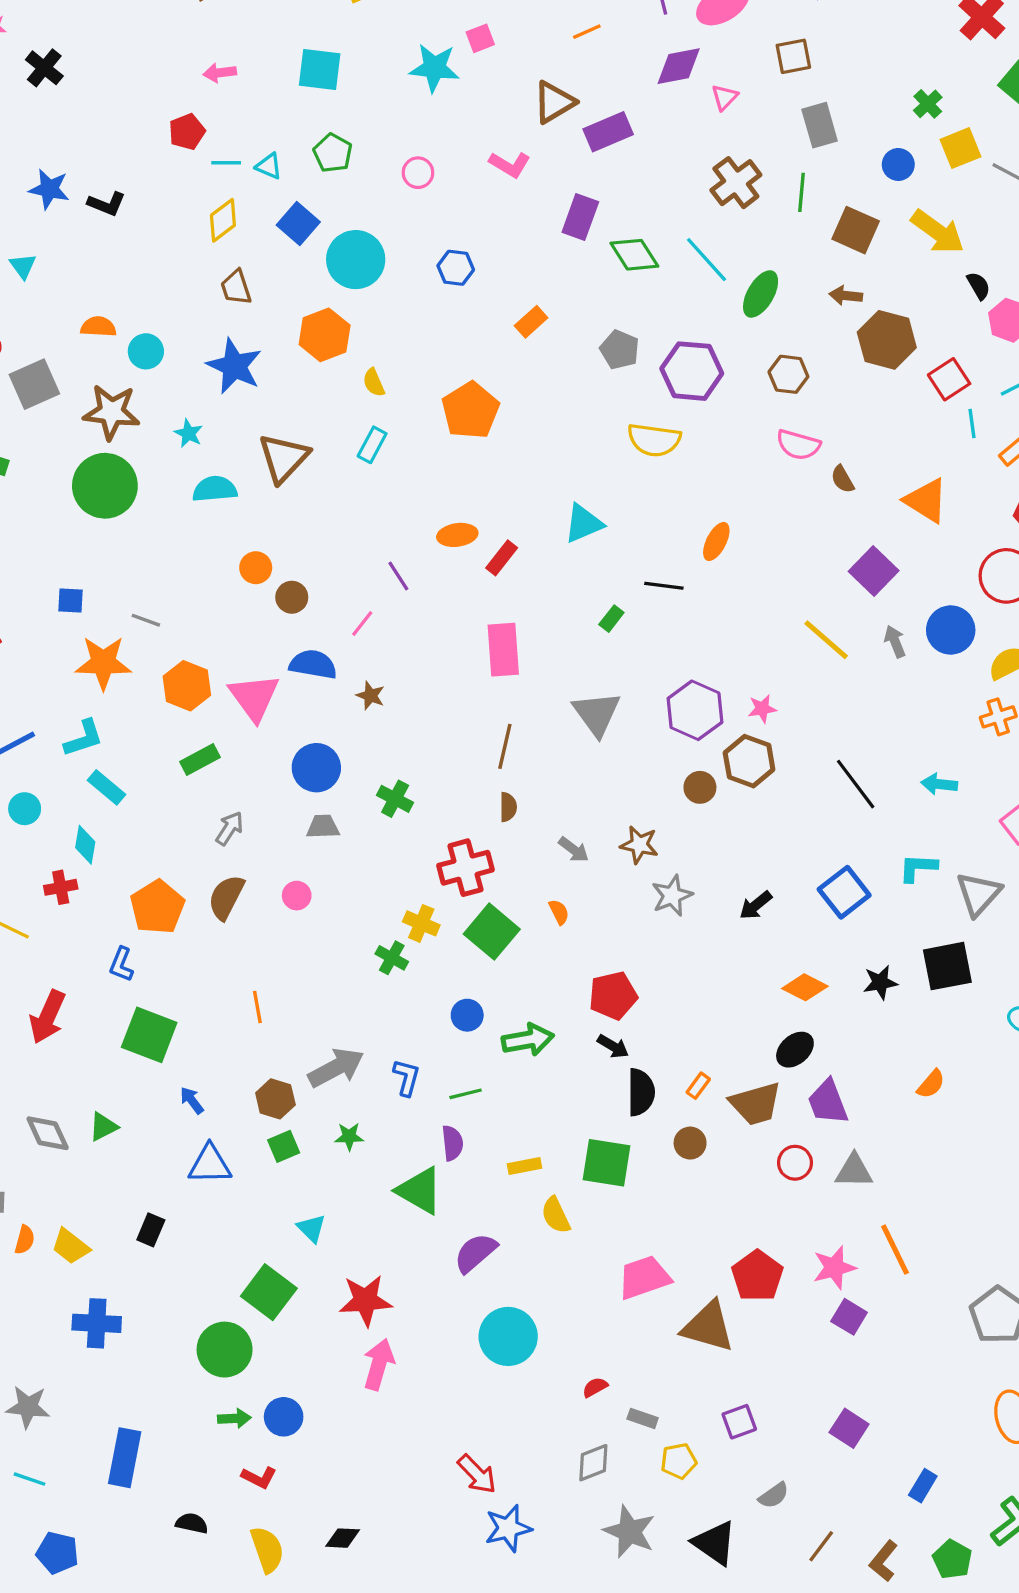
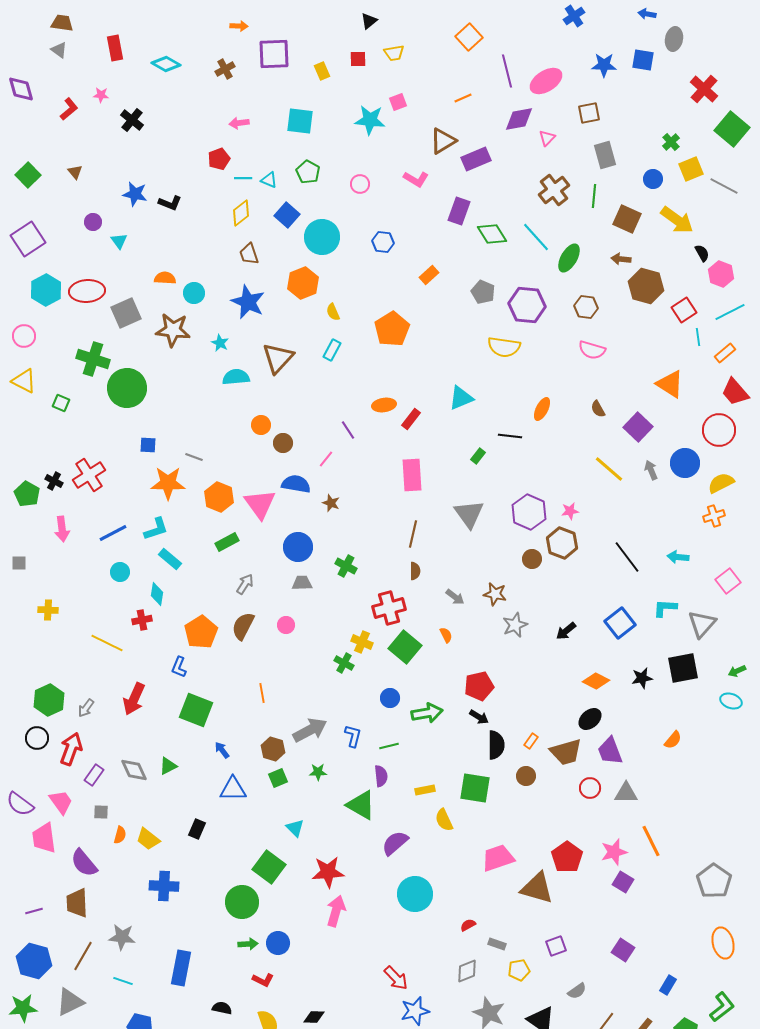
brown semicircle: (843, 479) -> (598, 409), moved
green circle: (105, 486) -> (127, 388), moved

